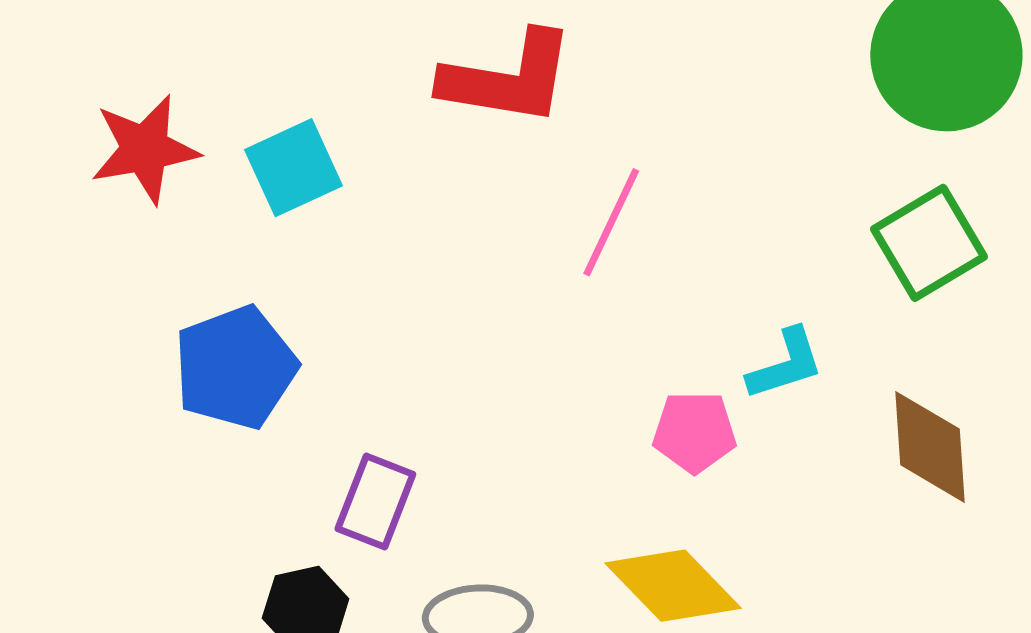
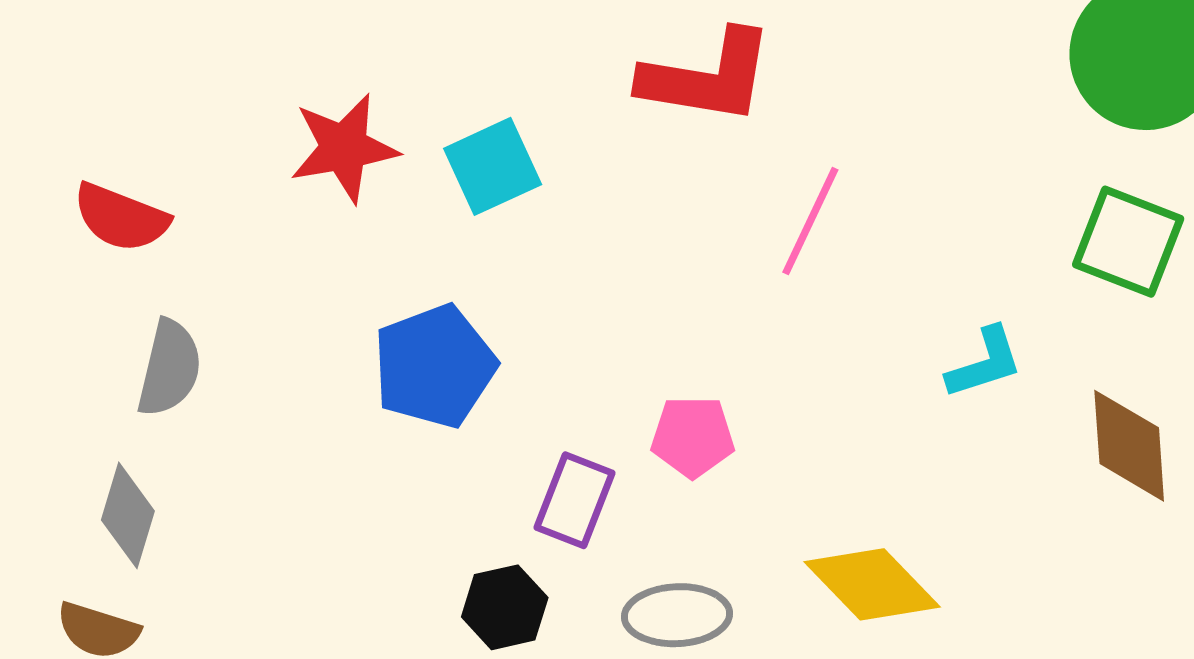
green square: (929, 243) -> (1128, 242), turned -38
pink pentagon: (694, 432) -> (693, 437), moved

